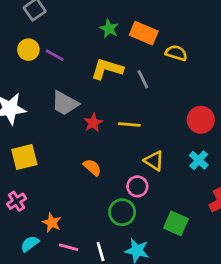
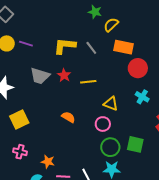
green star: (109, 29) -> (95, 12), moved
orange rectangle: (144, 33) -> (124, 47), moved
yellow semicircle: (176, 53) -> (111, 25), turned -49
red star: (93, 123) -> (64, 75), moved
pink cross: (17, 201) -> (20, 152), turned -32
green circle: (122, 212) -> (110, 147), moved

